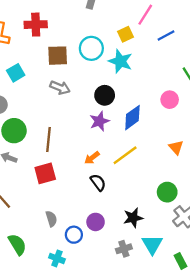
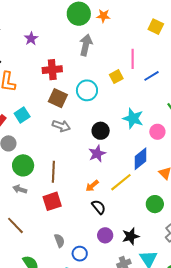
pink line: (145, 15) -> (133, 59), turned -30
red cross: (36, 25) -> (52, 70), moved
brown square: (58, 56) -> (58, 98), turned 30
cyan star: (120, 61) -> (133, 118), moved
blue diamond: (132, 118) -> (140, 159), moved
green circle: (167, 192) -> (155, 204), moved
purple circle: (96, 222) -> (105, 235), moved

